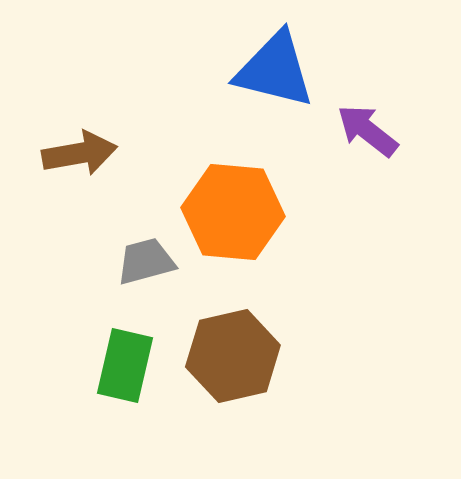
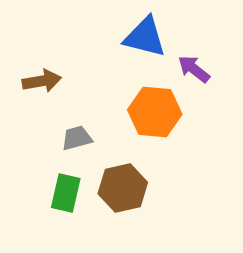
orange hexagon: (233, 212) -> (155, 112), moved

